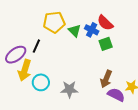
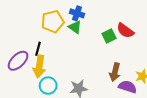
red semicircle: (105, 23) -> (125, 31), moved
blue cross: (92, 30) -> (77, 13), moved
yellow arrow: (25, 70) -> (39, 66), moved

